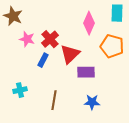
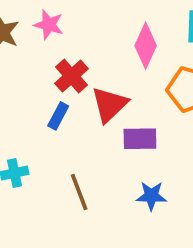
pink star: (27, 39) -> (49, 25), moved
brown line: (54, 100) -> (79, 192), turned -30

